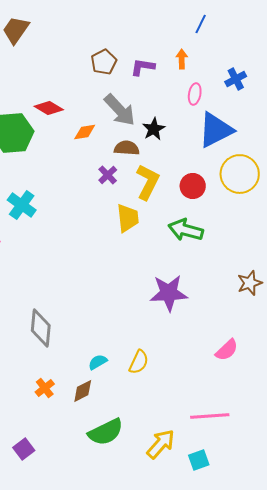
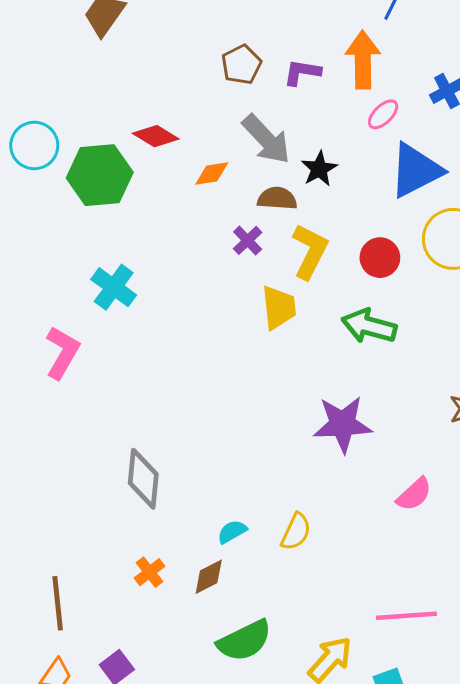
orange arrow: (182, 59) -> (363, 60), size x1.8
pink ellipse: (195, 94) -> (383, 114), turned 35
pink semicircle: (227, 350) -> (414, 494), moved

